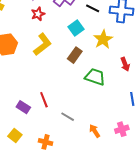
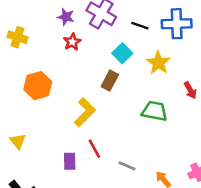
yellow L-shape: (42, 44) -> (85, 112), moved
brown rectangle: (75, 55) -> (110, 81), moved
purple rectangle: (23, 107) -> (70, 161), turned 64

